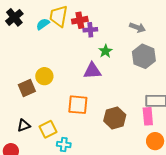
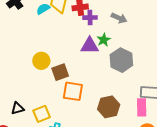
gray arrow: (137, 27) -> (119, 18), moved
gray hexagon: (144, 56) -> (121, 60), moved
purple triangle: (92, 71) -> (90, 46), moved
brown square: (27, 88) -> (60, 72), moved

